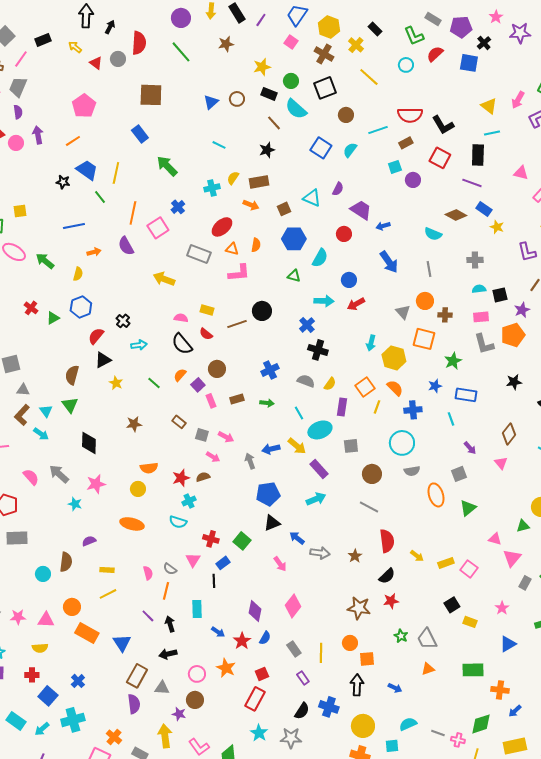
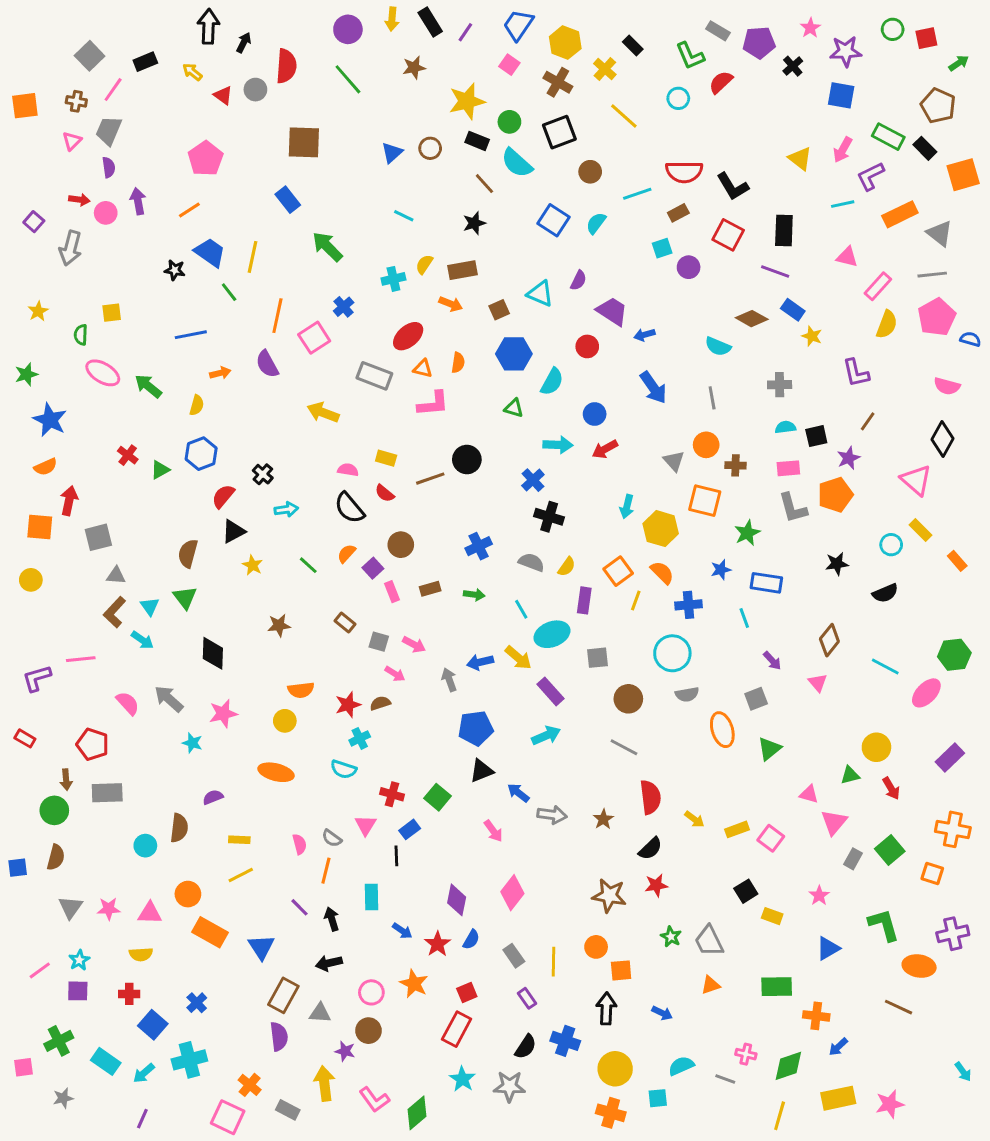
blue square: (469, 63) -> (841, 95), moved
yellow star: (262, 67) -> (467, 101), size x1.4
cyan line: (492, 133) -> (843, 204), moved
pink cross: (458, 740) -> (746, 1054), moved

